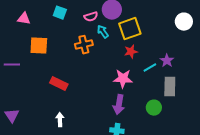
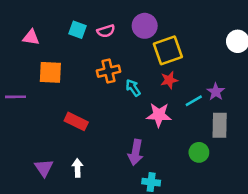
pink semicircle: (91, 17) -> (106, 31), moved
cyan arrow: (103, 32) -> (133, 88), moved
purple arrow: (119, 105) -> (136, 152), moved
purple triangle: (12, 116) -> (44, 168), moved

